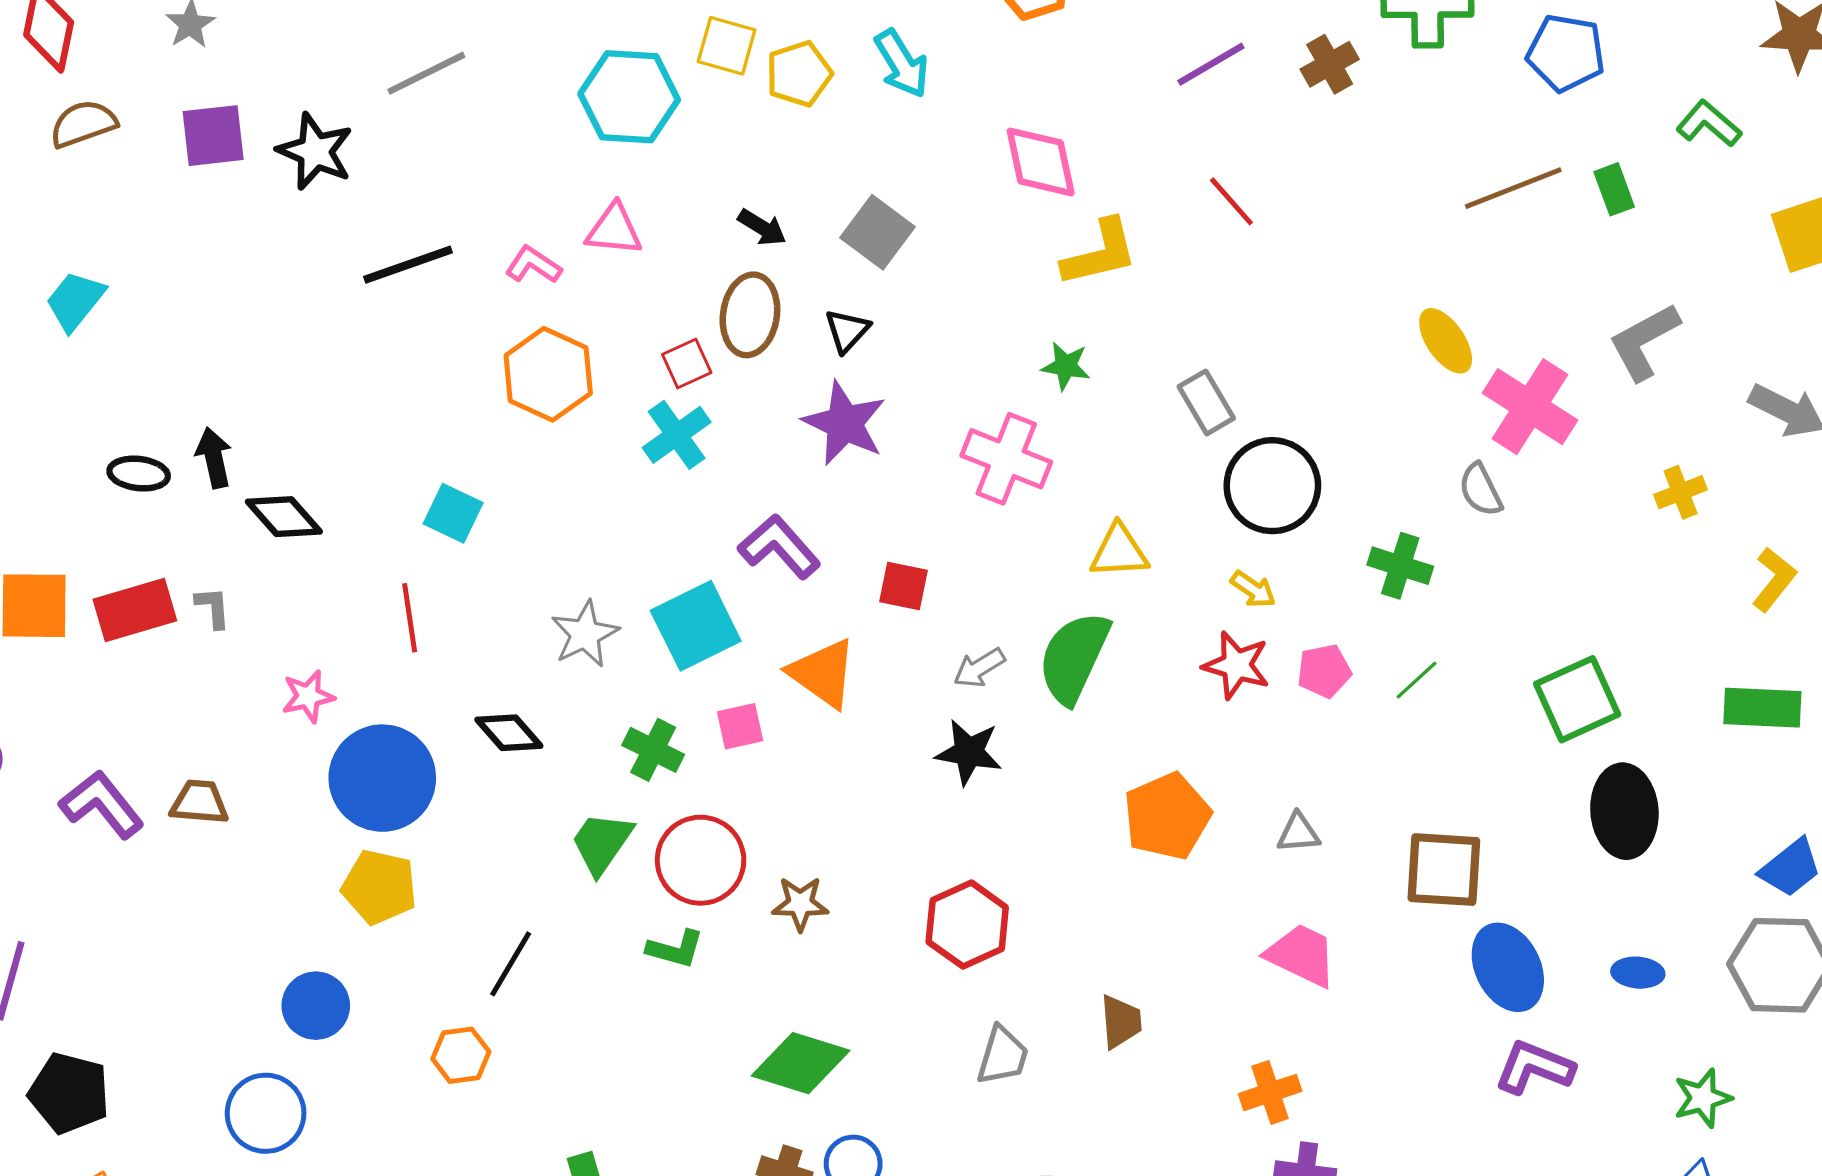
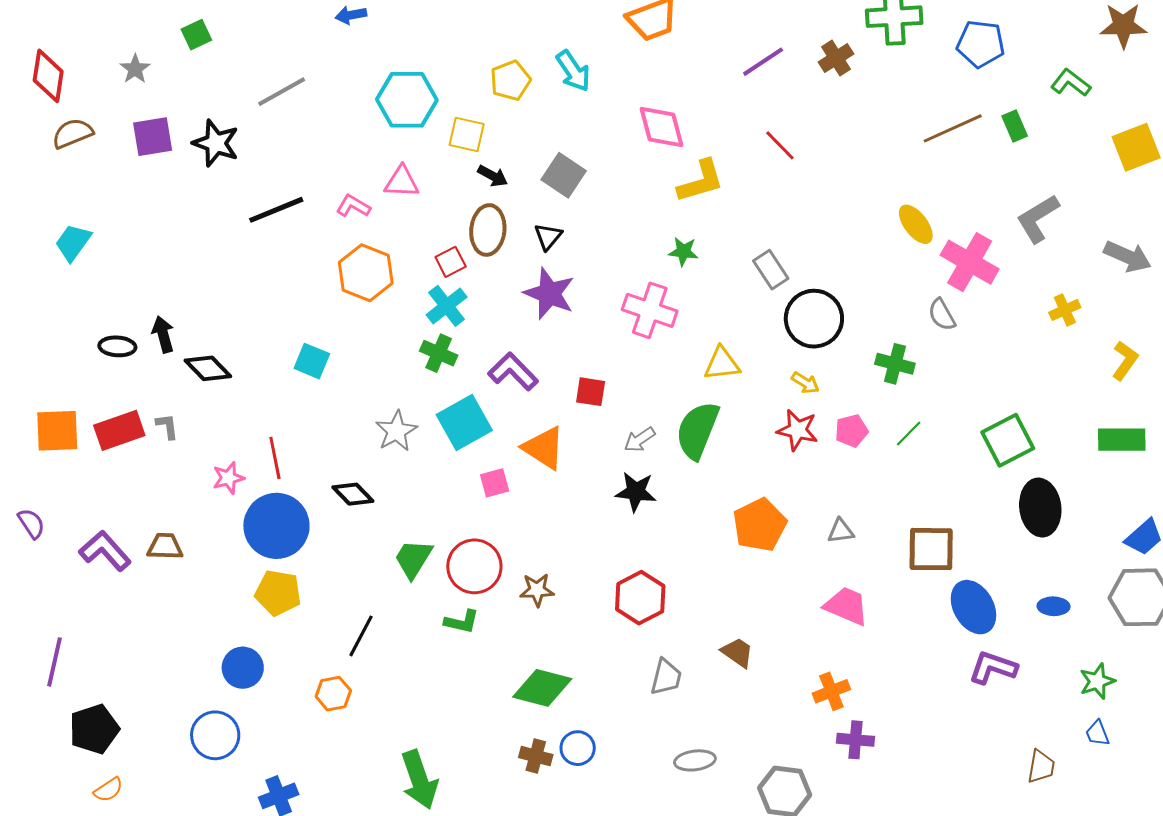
yellow square: (727, 46) -> (467, 134), moved
red line: (410, 618) -> (275, 458), moved
green cross: (653, 750) -> (439, 353), moved
brown trapezoid: (1121, 1022) -> (737, 652), turned -48
black pentagon: (69, 1093) -> (94, 729), turned -30

